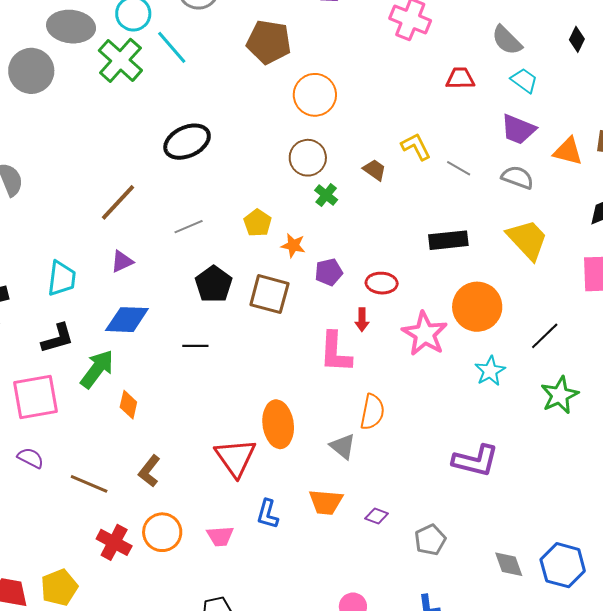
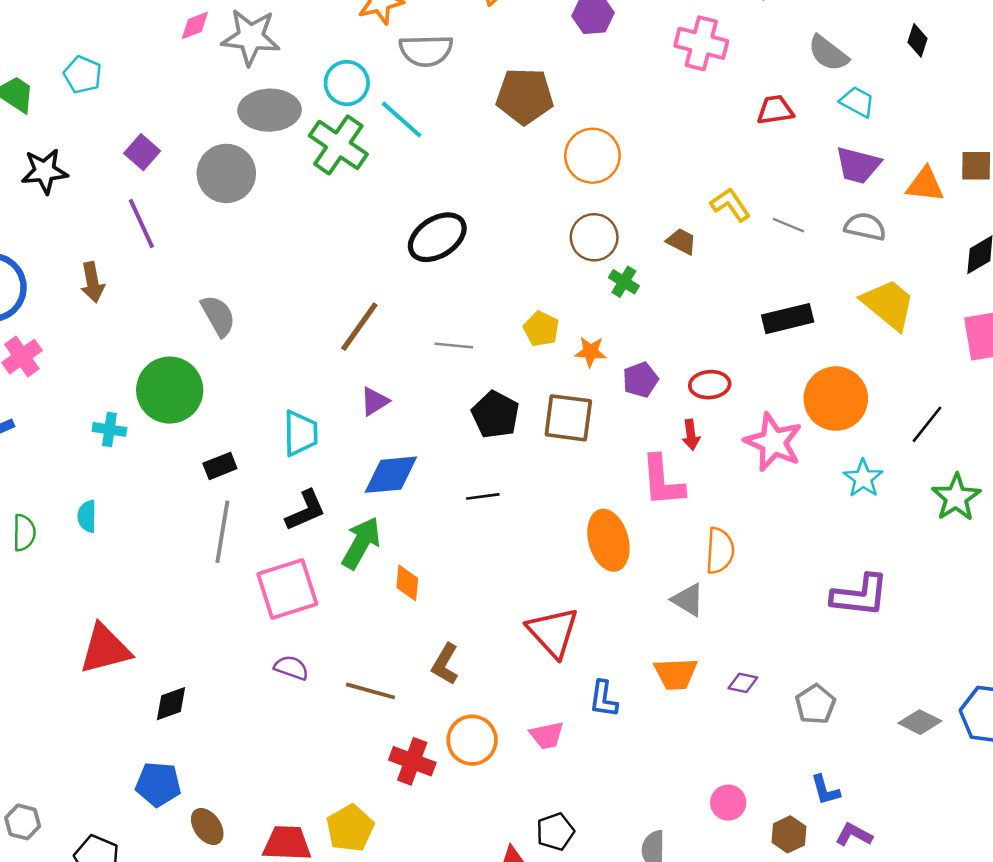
gray line: (189, 227) -> (454, 346), turned 36
orange ellipse: (278, 424) -> (608, 540), moved
gray diamond: (509, 564) -> (920, 722), turned -36

